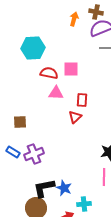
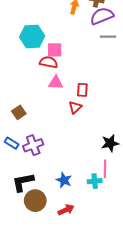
pink square: (71, 69) -> (55, 50), moved
brown square: (20, 122) -> (19, 112), turned -32
black L-shape: (44, 188) -> (23, 182), moved
cyan cross: (84, 204) -> (95, 181), moved

